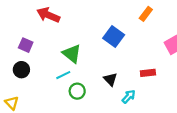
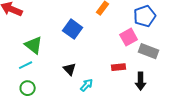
red rectangle: (148, 73) -> (119, 67), moved
green circle: (77, 91) -> (28, 88), moved

